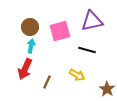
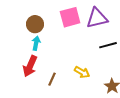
pink square: (60, 31) -> (70, 17), moved
black line: (87, 50) -> (108, 45), moved, turned -30

